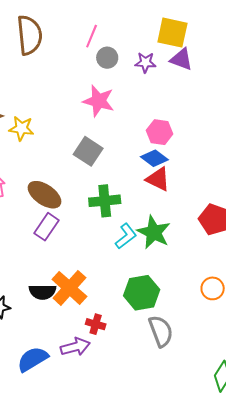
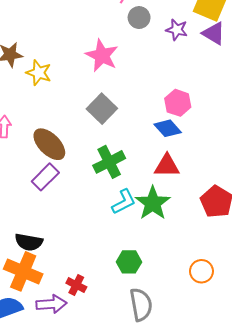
pink star: (99, 101) -> (102, 55), moved
red triangle: (158, 179) -> (167, 166), moved, turned -36
green cross: (105, 201) -> (109, 162), turned -32
orange cross: (69, 288) -> (23, 271), moved, turned -30
green hexagon: (142, 293) -> (129, 262), size x0.7

